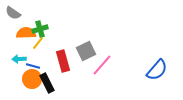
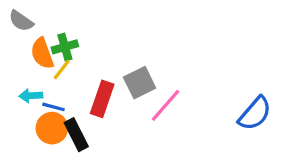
orange semicircle: (26, 33) -> (42, 53), turned -108
red rectangle: (63, 61) -> (102, 99), turned 35

